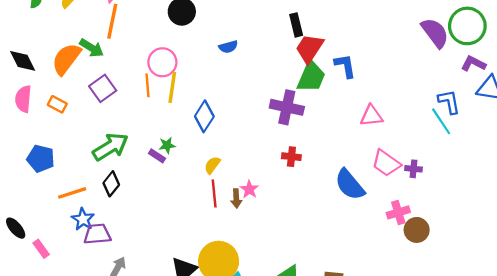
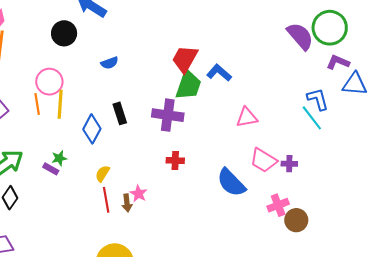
black rectangle: (296, 25) -> (120, 113), moved
blue L-shape: (345, 66) -> (219, 73), turned -35

